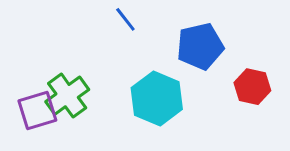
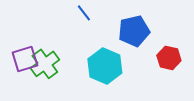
purple square: (37, 111) -> (25, 59), moved

